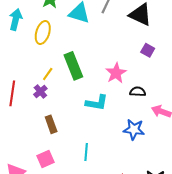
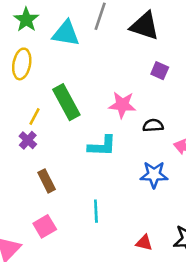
pink star: (116, 73) -> (122, 105), turned -30

